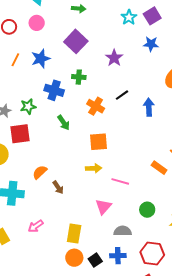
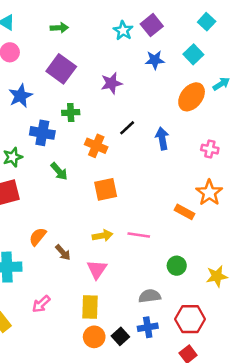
purple star: (114, 58) -> (111, 83), turned 30
yellow arrow: (94, 168) -> (103, 236), moved
pink triangle: (103, 207) -> (97, 269), moved

